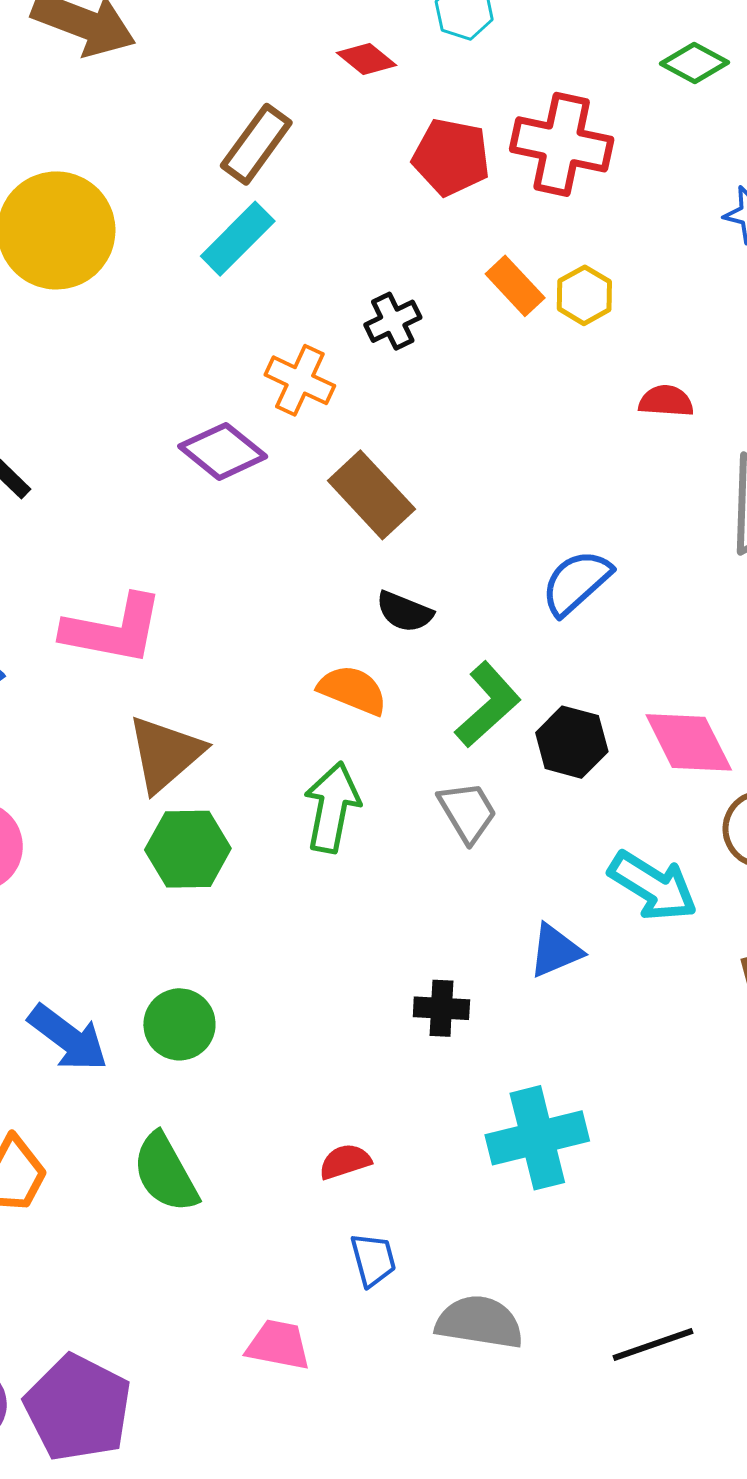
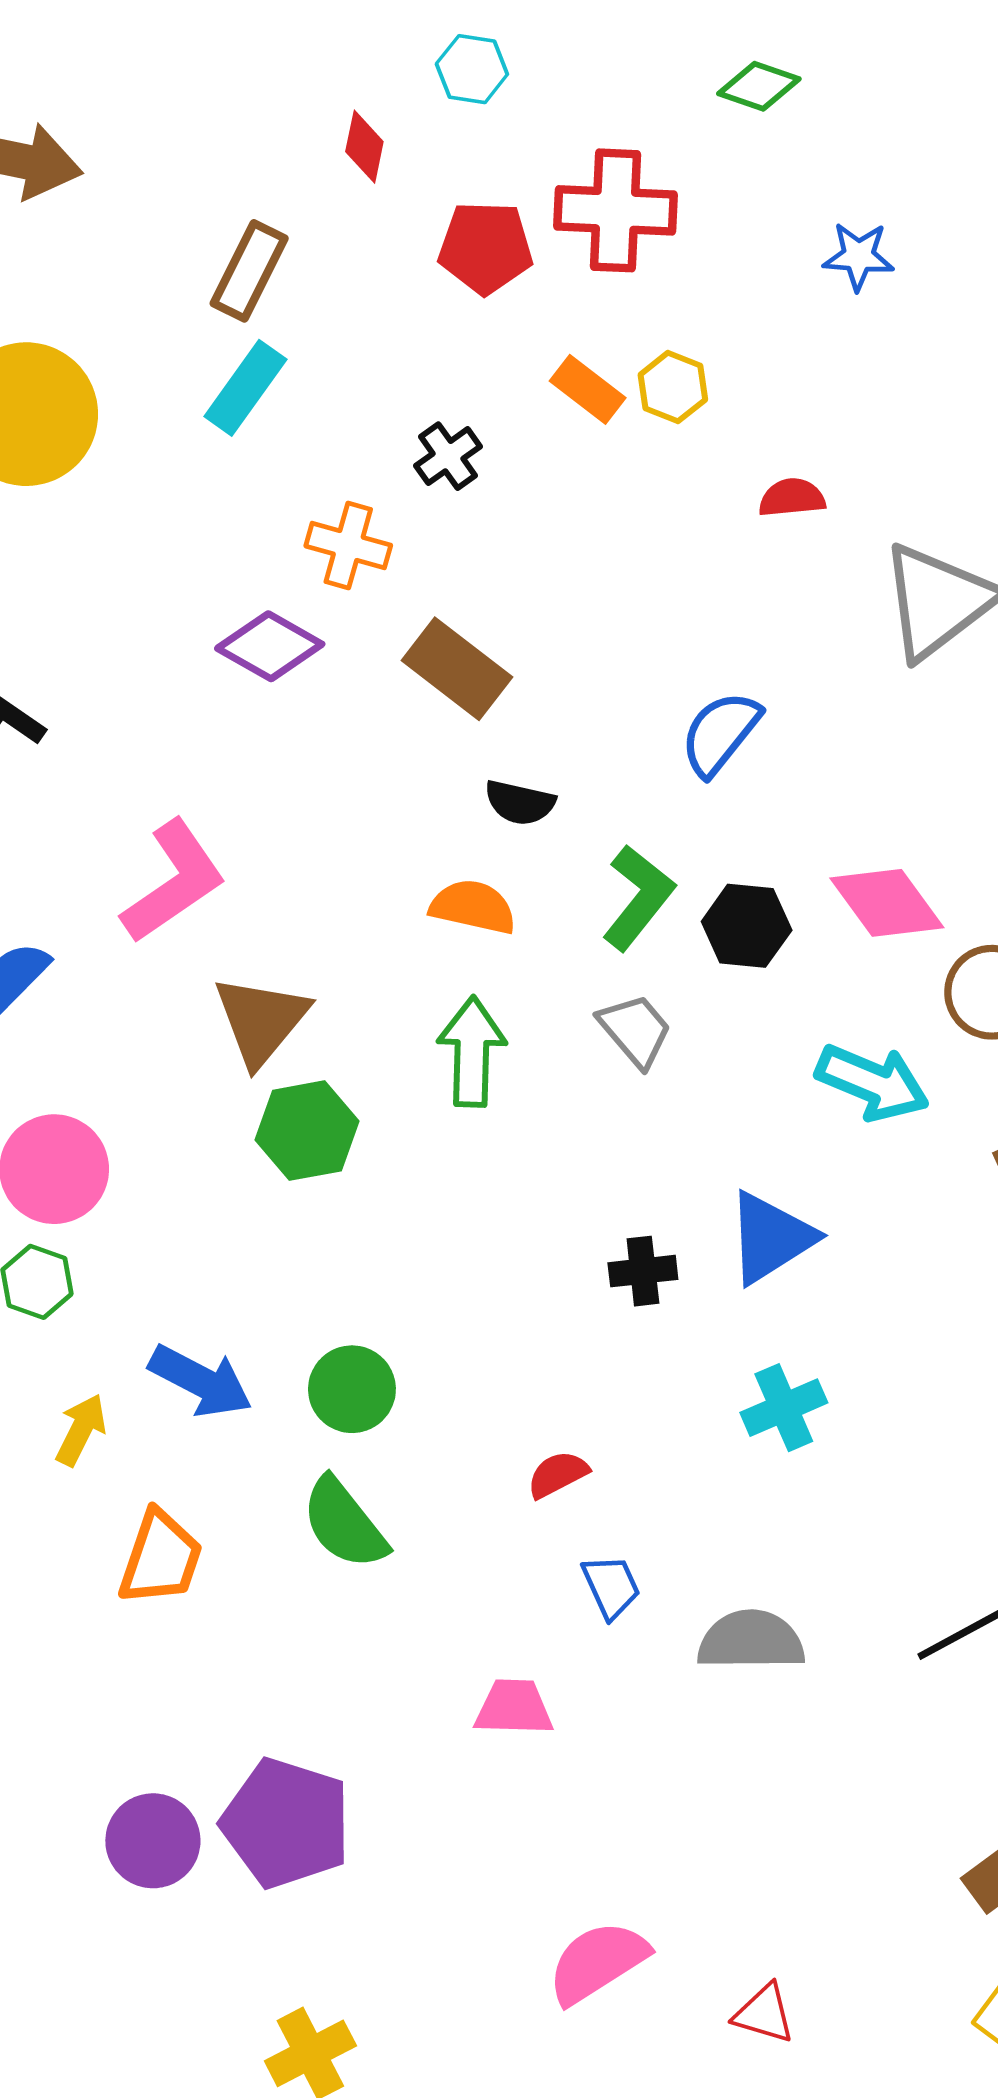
red diamond: (367, 59) -> (364, 147), turned 72
pink L-shape: (113, 629) -> (174, 882), turned -36
blue triangle: (555, 951) -> (771, 1238), moved, size x1.4
green circle: (179, 1024) -> (352, 1389), moved
cyan cross: (537, 1138) -> (784, 1408), size x0.7

